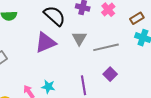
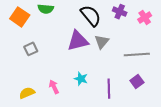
gray triangle: (79, 38) -> (102, 42), moved
cyan star: (48, 87) -> (81, 79), moved

